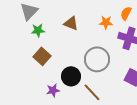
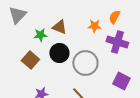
green star: (38, 30) -> (40, 35), moved
black circle: (71, 76) -> (59, 53), moved

